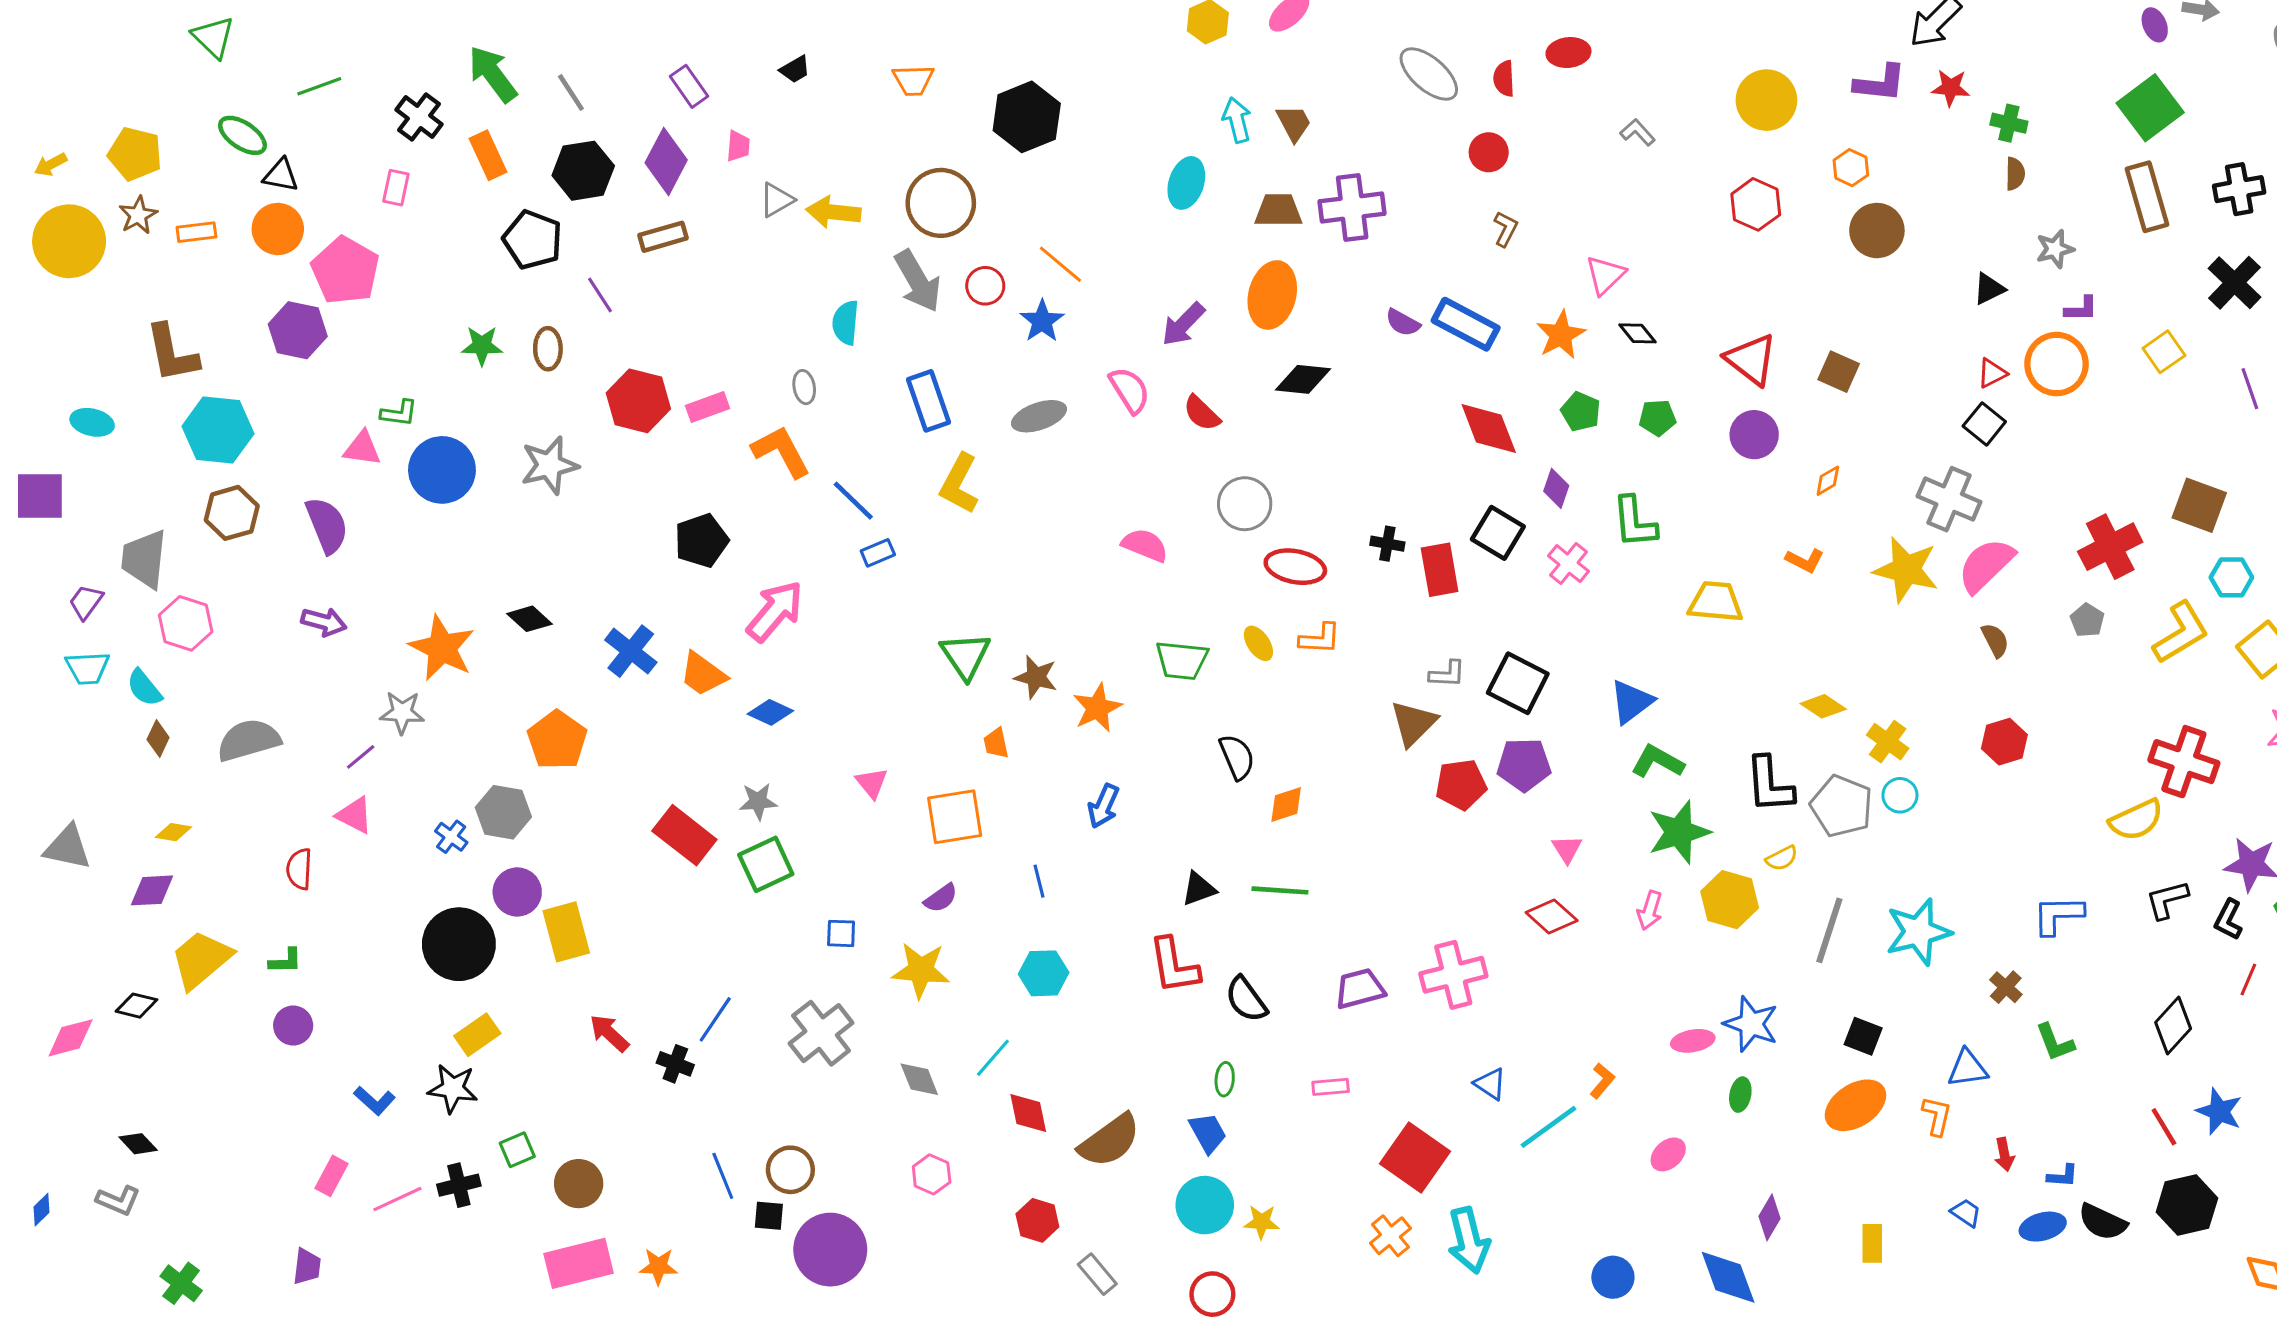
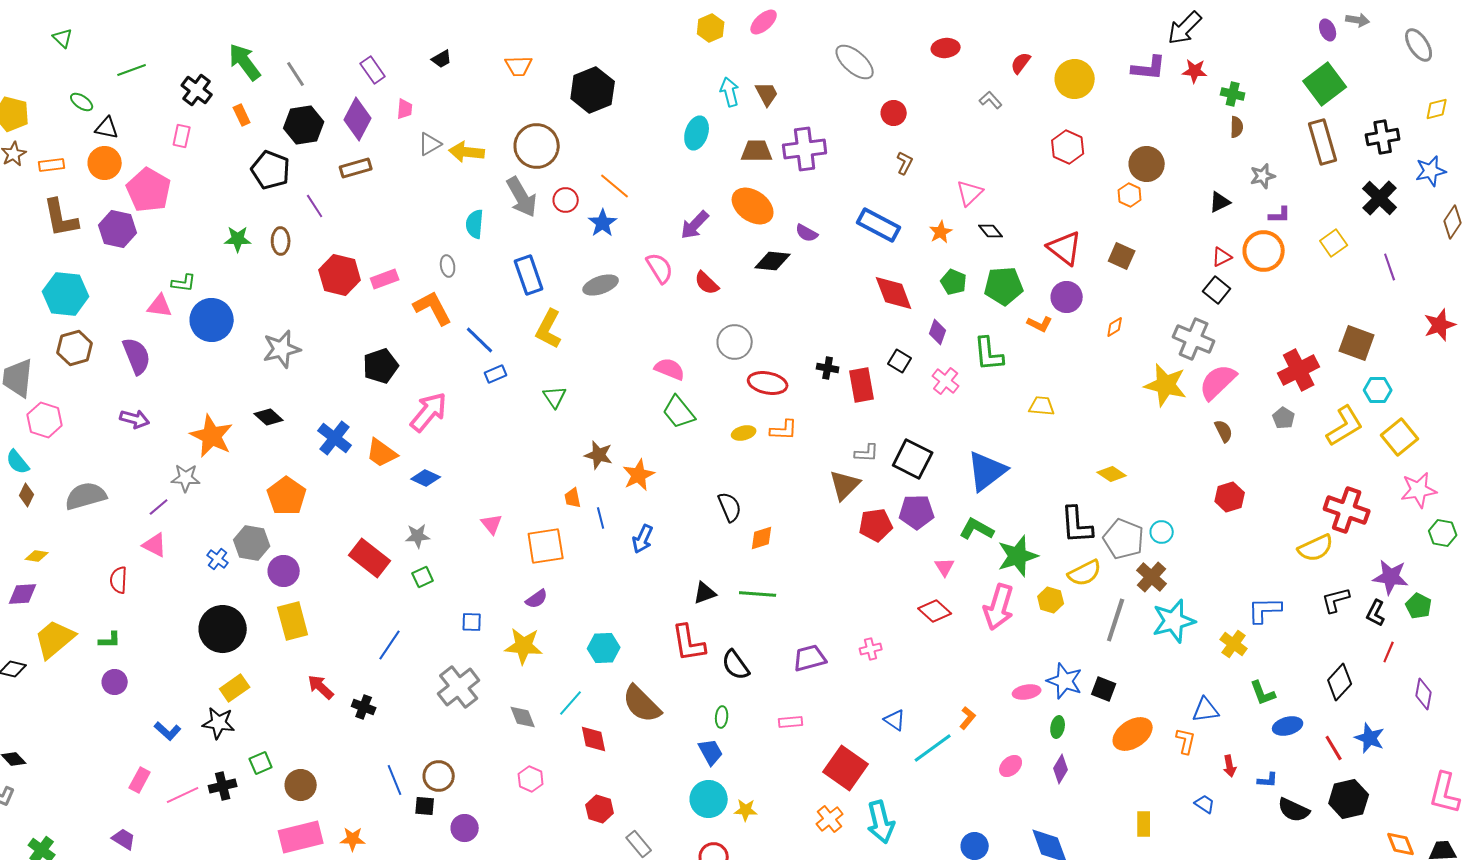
green triangle: (213, 37) -> (63, 38), size x0.7
red semicircle: (1504, 79) -> (1021, 63), moved, turned 40
green ellipse: (242, 135) -> (82, 102), size x0.7
orange rectangle: (488, 155) -> (242, 115), size x0.7
orange hexagon: (1851, 168) -> (1130, 195), moved
orange ellipse: (1272, 295) -> (753, 206), turned -69
purple semicircle: (1403, 323) -> (807, 233), moved
orange star: (1561, 335) -> (941, 232), size x0.7
brown L-shape: (172, 353) -> (61, 218), moved
green pentagon: (1657, 418) -> (1004, 286), size x1.6
gray star: (549, 465) -> (282, 349), moved
black square: (1498, 533) -> (900, 361), size x0.7
orange L-shape: (1805, 560) -> (1040, 324), moved
yellow trapezoid: (1716, 602) -> (1042, 406), size x0.7
yellow ellipse: (1258, 643) -> (744, 433), turned -70
green triangle: (965, 656) -> (555, 397), moved, size x0.7
green trapezoid: (1182, 660) -> (679, 412), moved, turned 45
blue triangle: (1631, 702) -> (987, 471), size x1.4
yellow cross: (1888, 742) -> (1234, 644), moved
green L-shape: (1657, 762) -> (977, 529), moved
yellow semicircle: (1782, 858) -> (1085, 573), size x1.6
green square: (766, 864) -> (423, 577), size x0.6
blue line: (1039, 881) -> (601, 518), moved
purple circle: (517, 892) -> (284, 571), moved
yellow hexagon: (1730, 900) -> (1051, 600), size x0.7
pink arrow: (1650, 910) -> (999, 607), size x1.8
pink cross: (1453, 975) -> (871, 649), size x0.5
brown cross: (2006, 987) -> (1152, 577), moved, size x1.4
blue line: (715, 1019) -> (390, 645), moved
black square: (1863, 1036) -> (1104, 689), moved
brown semicircle: (1110, 1141) -> (642, 704), moved, turned 81
purple diamond: (1770, 1217) -> (1061, 769), moved
blue ellipse: (2043, 1227) -> (1288, 726), moved
purple circle: (830, 1250) -> (465, 828), size x0.6
purple trapezoid: (307, 1266) -> (124, 839), turned -65

